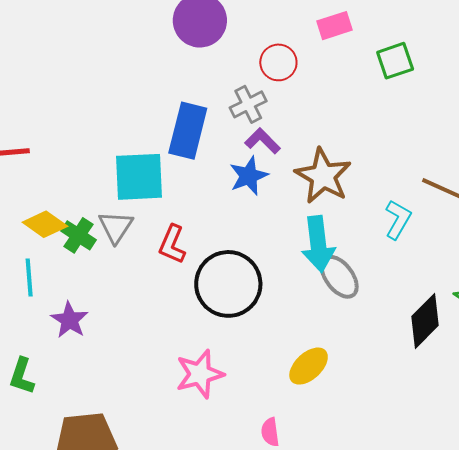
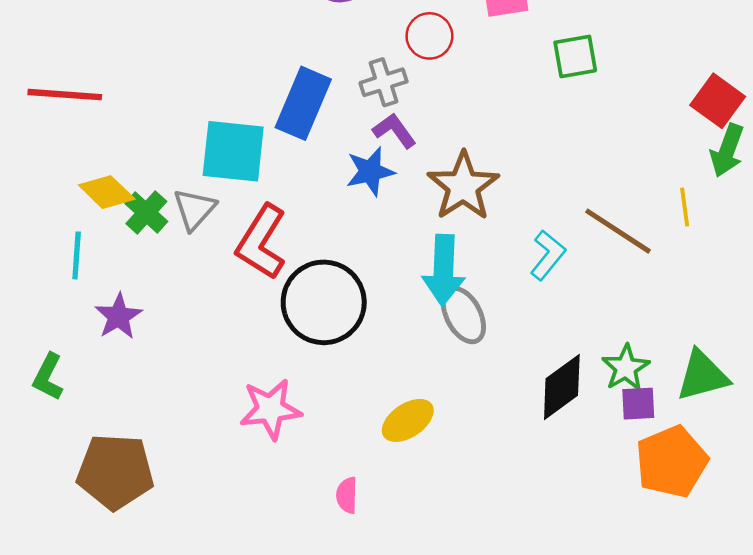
red L-shape: (172, 244) -> (261, 242), size x1.5

